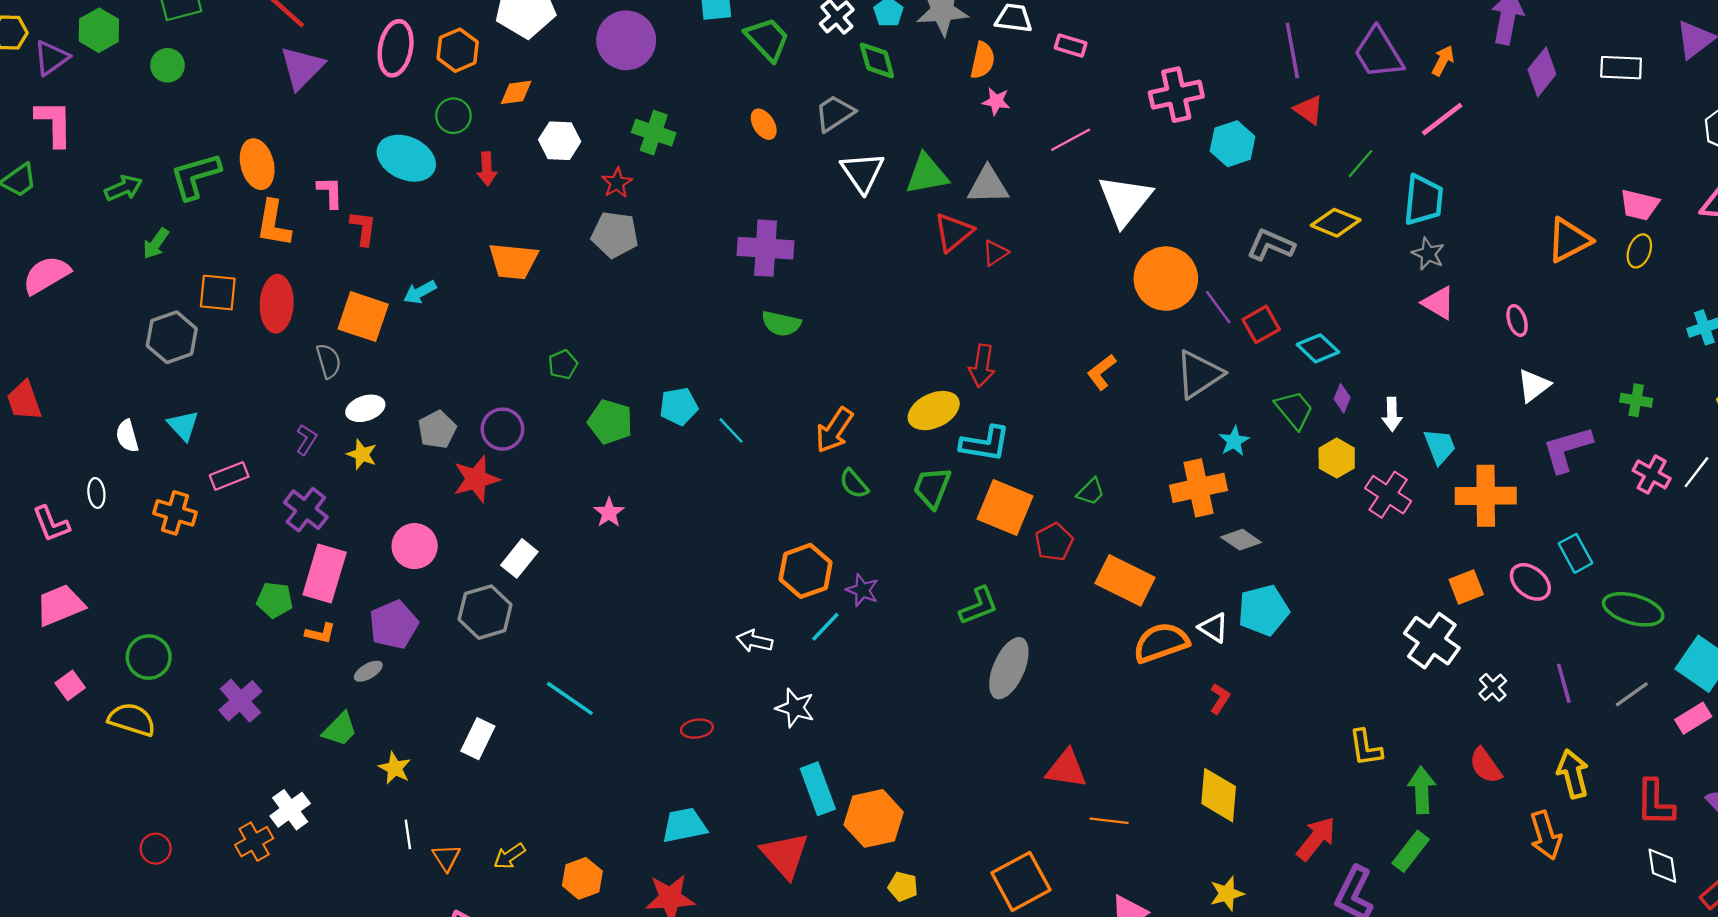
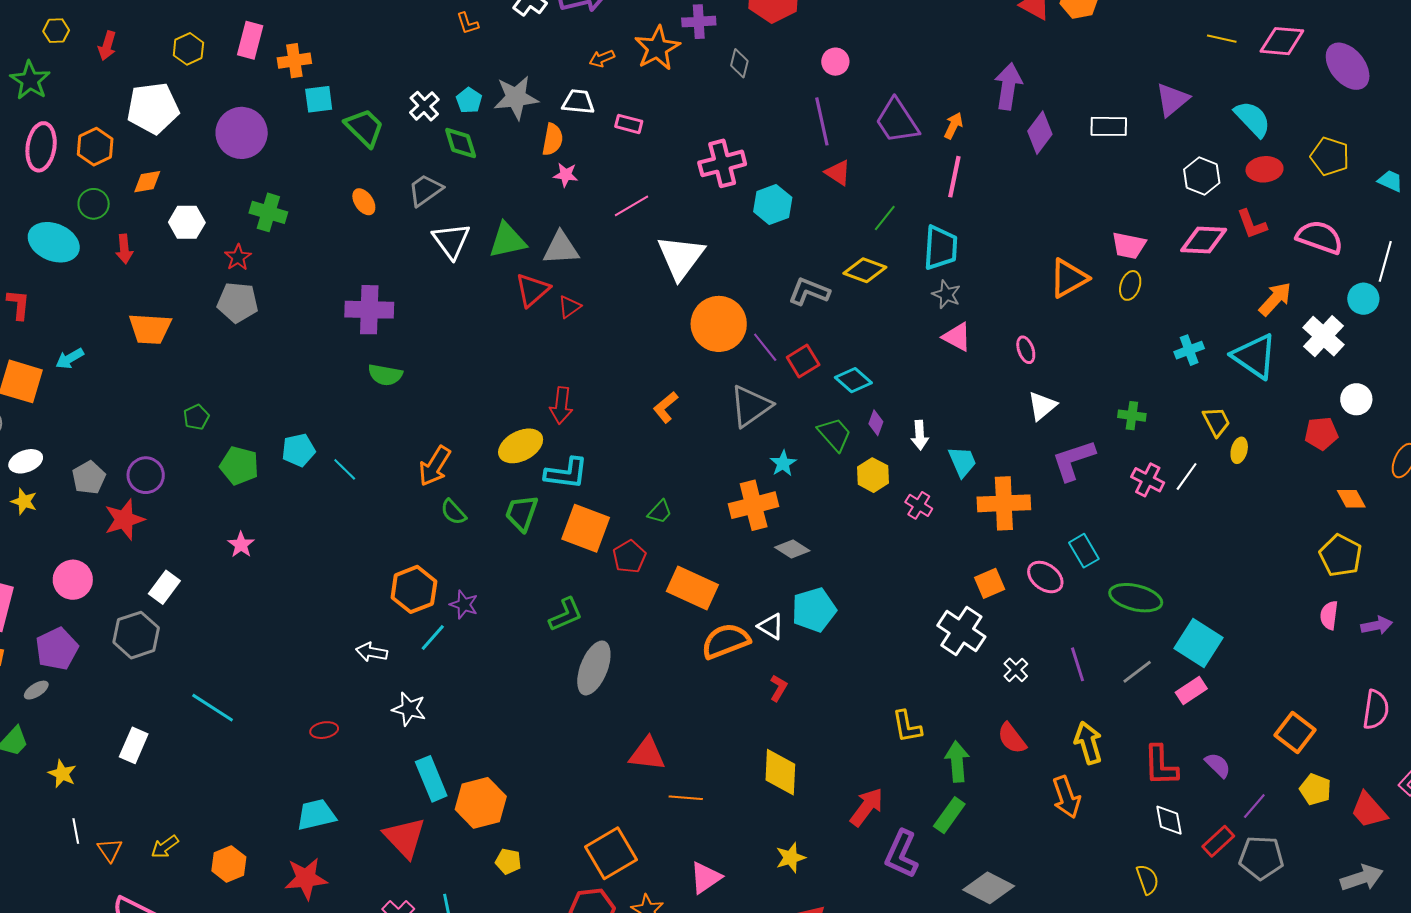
pink line: (1442, 119) -> (954, 177), turned -39
pink cross: (1388, 495) -> (919, 505), size x0.7

